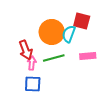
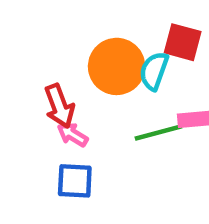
green line: (54, 58) -> (158, 132), moved
pink arrow: (32, 63) -> (73, 135), turned -64

